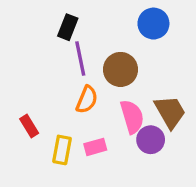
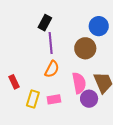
brown circle: (121, 69) -> (85, 48), moved

